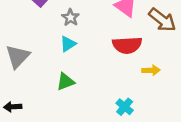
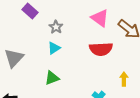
yellow arrow: (151, 70) -> (124, 79), moved, turned -88

